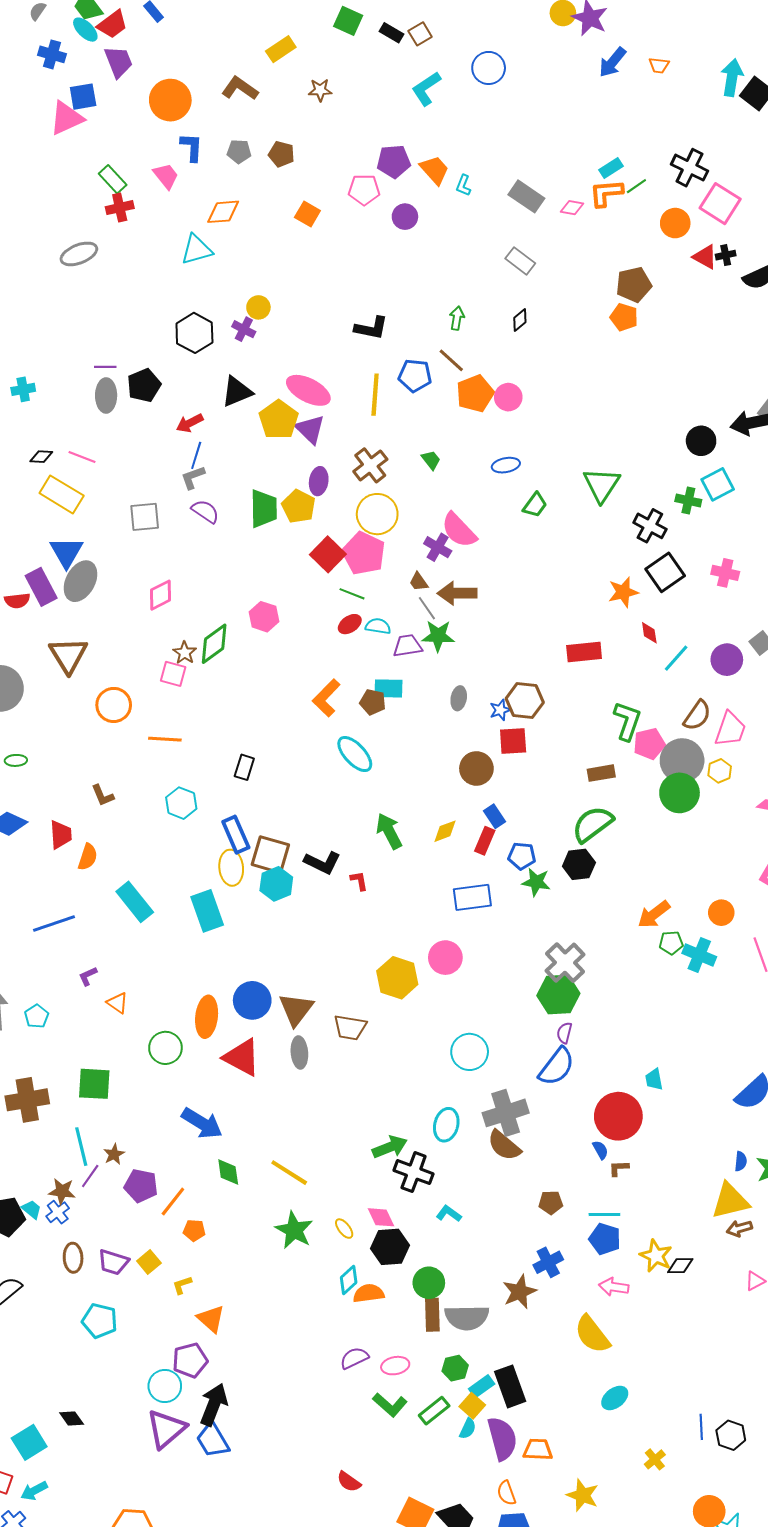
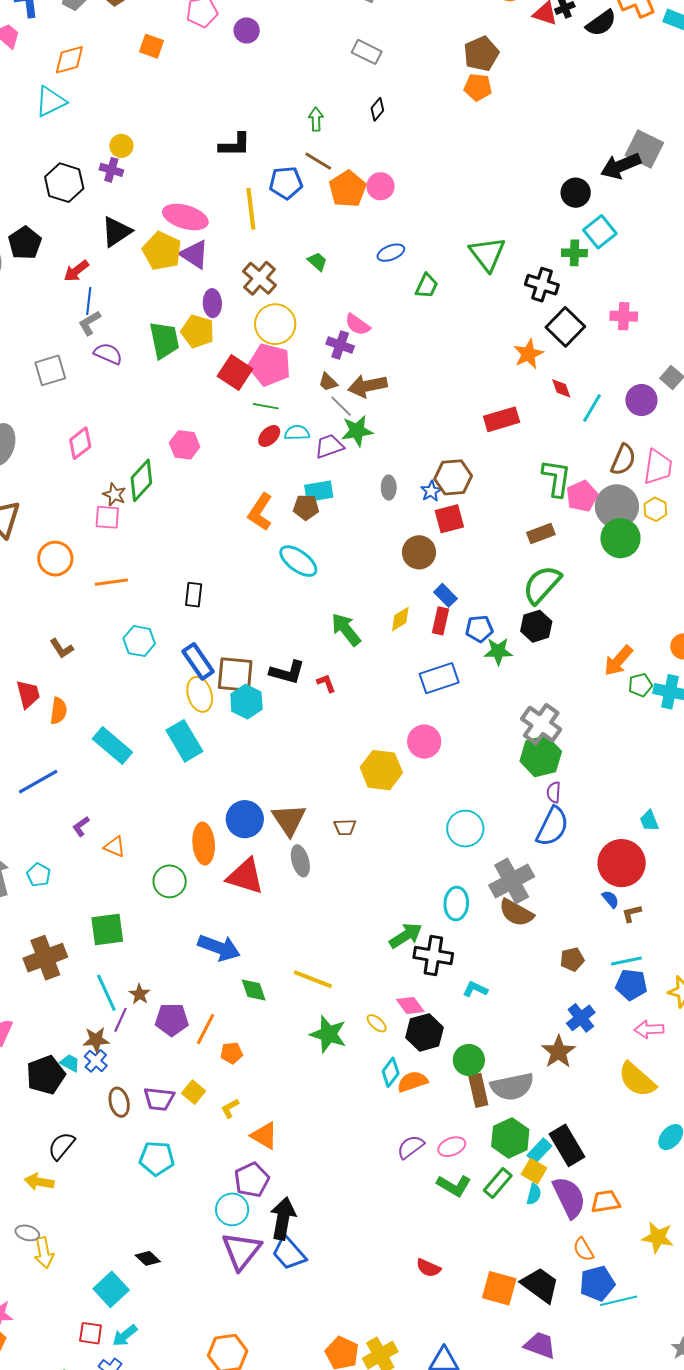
pink semicircle: (459, 530) -> (358, 325), size x0.7
brown trapezoid: (350, 1028) -> (345, 827), size x0.7
green hexagon: (455, 1368) -> (510, 1138), size x1.5

